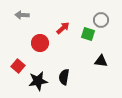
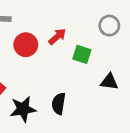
green square: (88, 34) -> (82, 54), moved
red circle: (40, 43) -> (26, 45), moved

